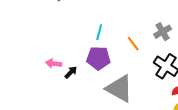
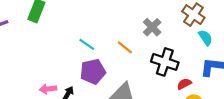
cyan line: (99, 32) -> (87, 44), turned -56

